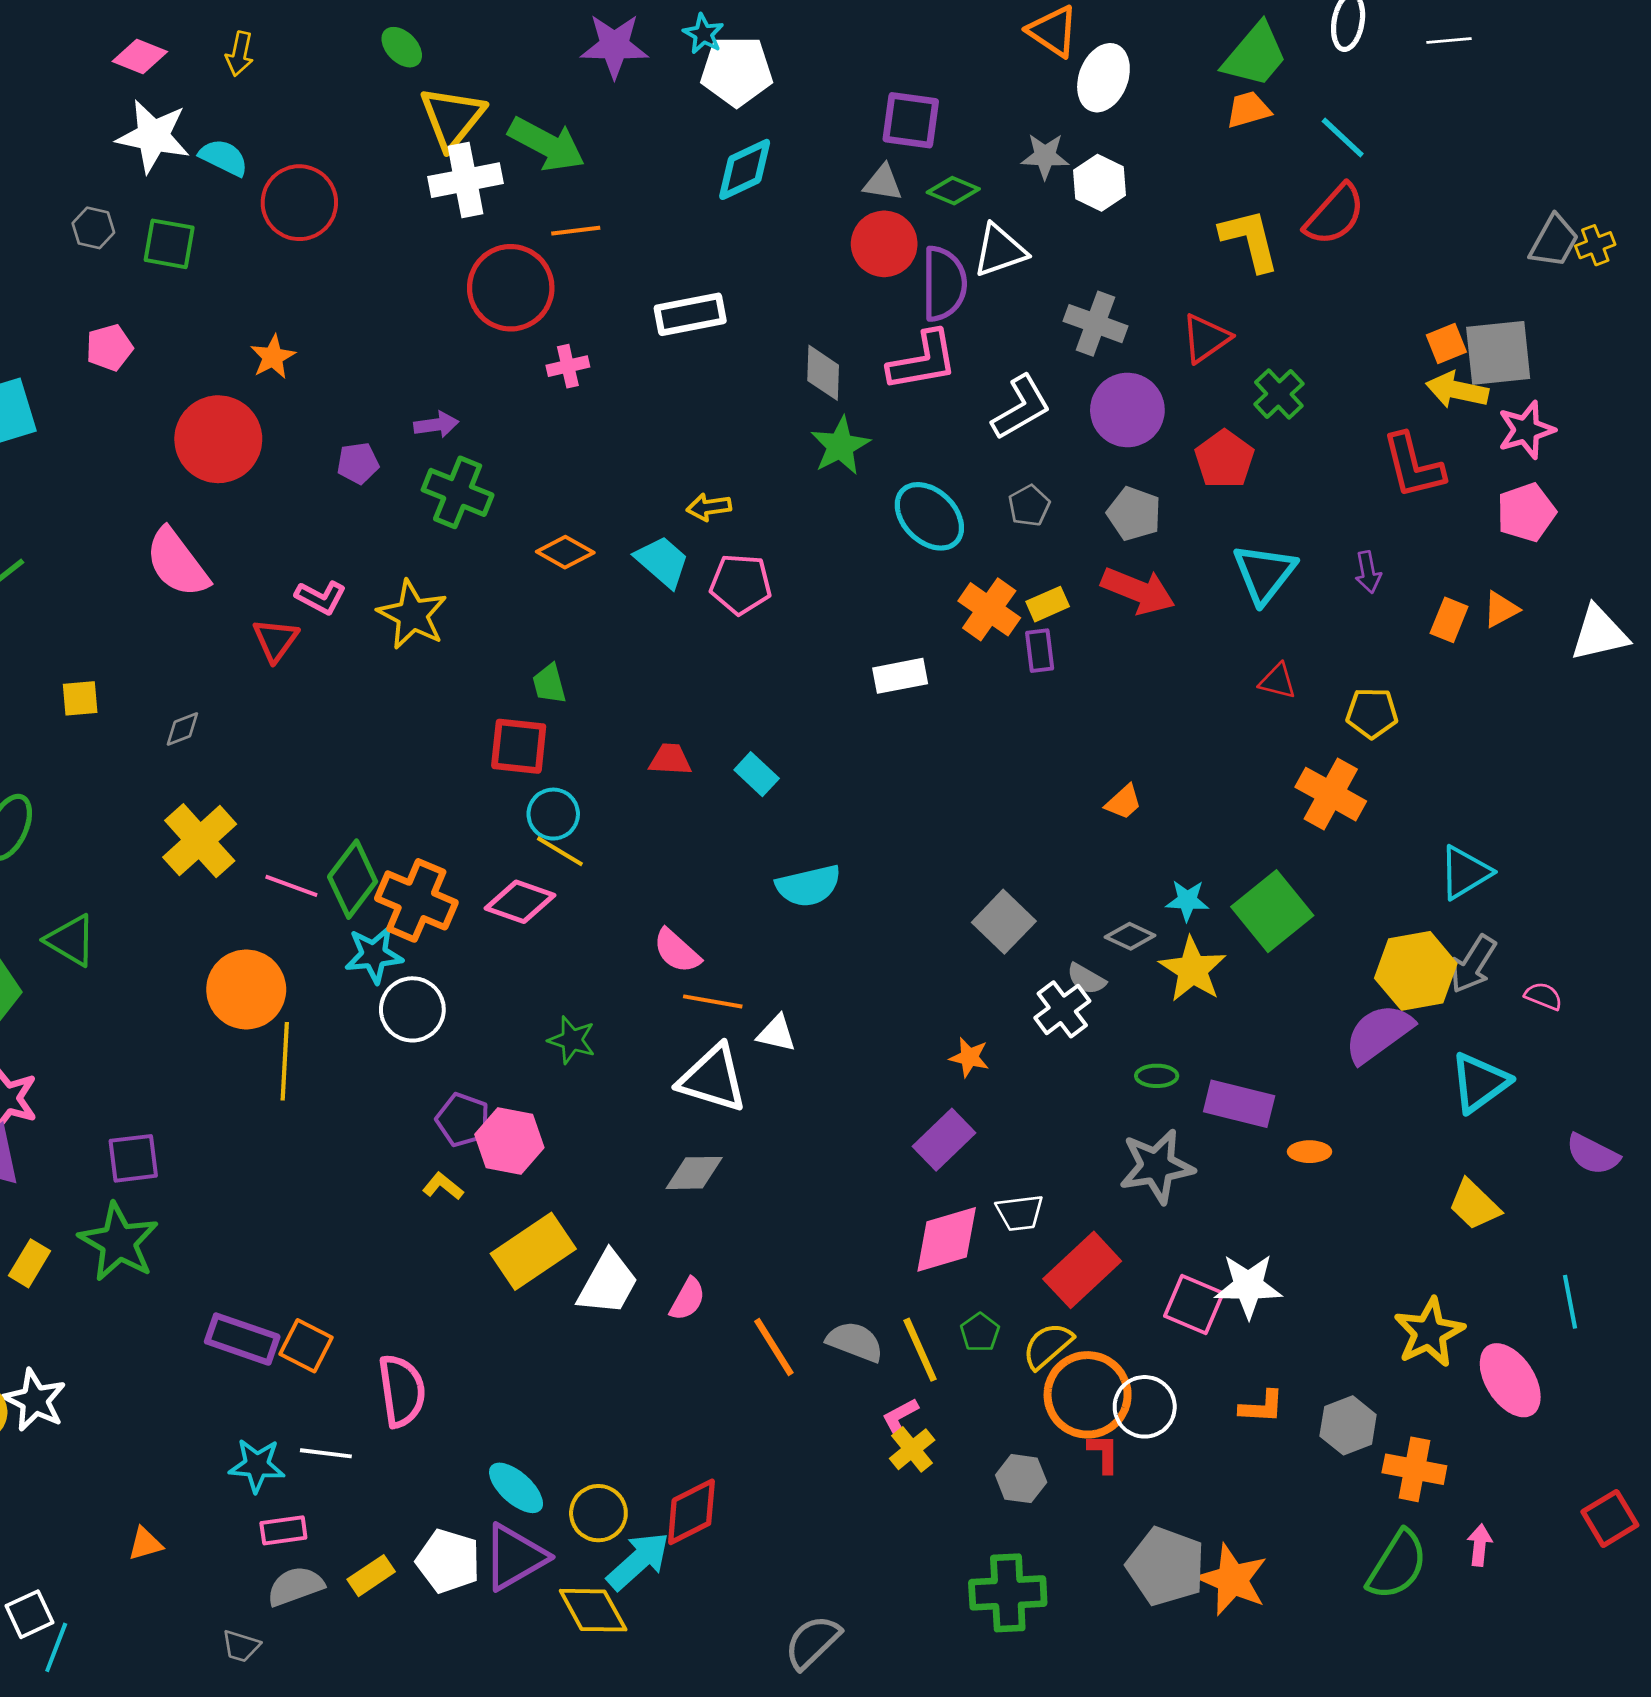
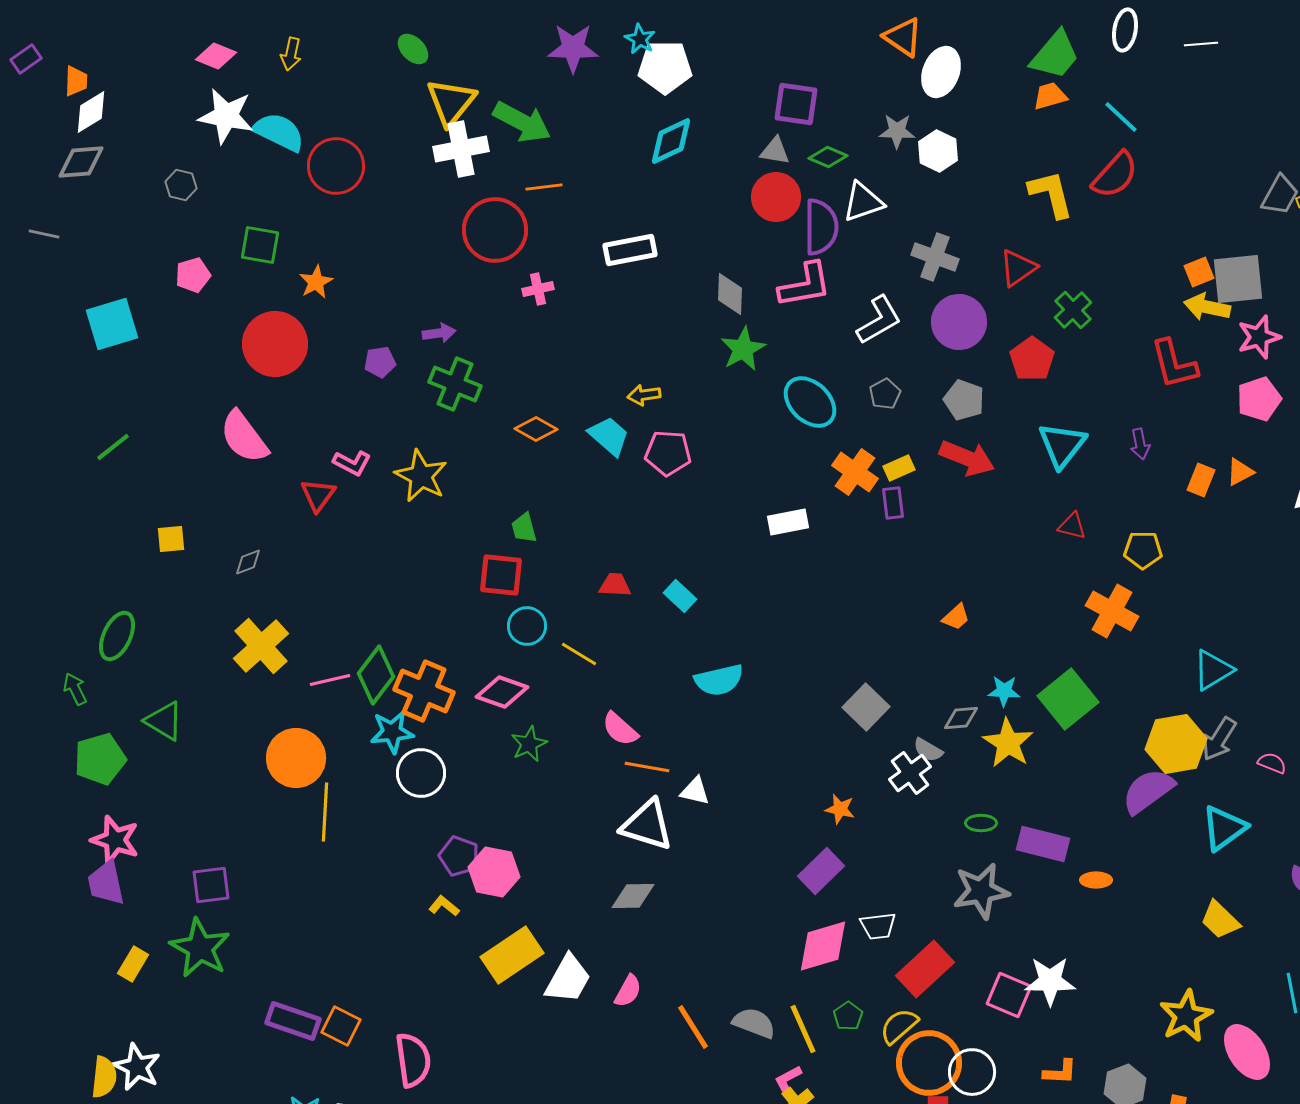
cyan semicircle: (224, 157) -> (279, 132), size x1.4
green square: (169, 244) -> (260, 245), moved
yellow line: (560, 851) -> (579, 654), moved
pink line: (291, 886) -> (330, 680), turned -33
gray diamond: (1130, 936) -> (961, 718), turned -30
green star: (572, 1040) -> (529, 744), moved, turned 30

